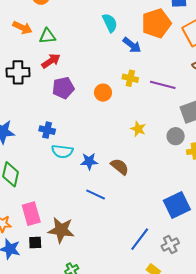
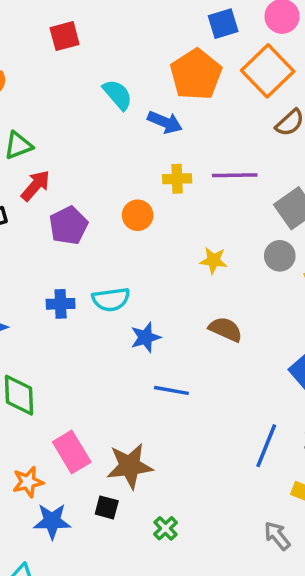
cyan semicircle: (62, 151) -> (111, 299), moved
brown semicircle: (120, 167) -> (225, 329), moved
black square: (35, 242) -> (107, 507), moved, turned 32

